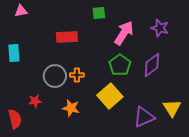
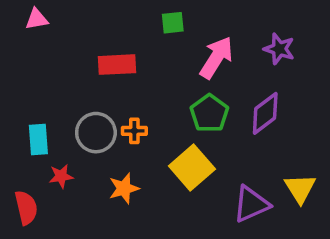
cyan rectangle: (14, 53) -> (38, 140), moved
orange star: (71, 108) -> (124, 188), turned -30

